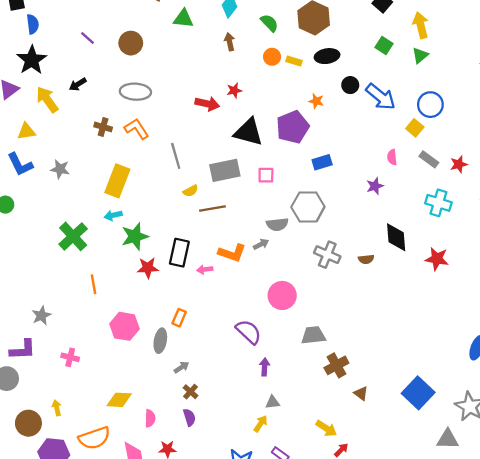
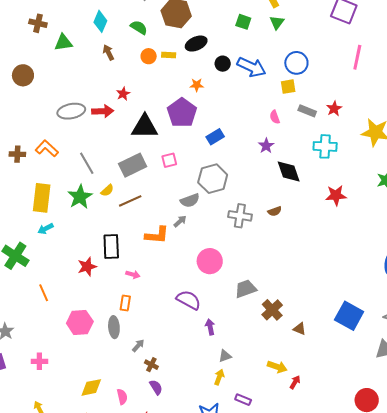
gray ellipse: (135, 92) -> (71, 111), moved
yellow square: (415, 128) -> (288, 87), turned -35
green star: (135, 236) -> (80, 197), moved
black diamond: (396, 237) -> (289, 172), moved
pink arrow: (205, 270) -> (133, 274), moved, turned -144

